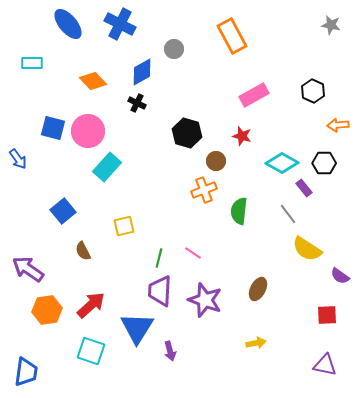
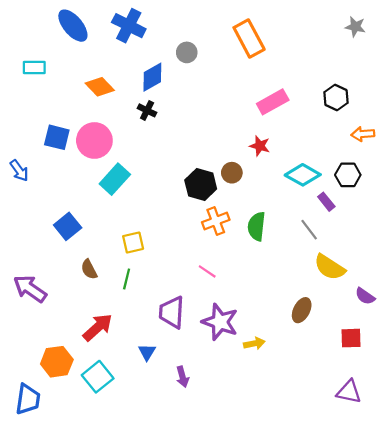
black hexagon: (187, 133) -> (201, 185), moved
orange cross: (204, 190) -> (216, 221), moved
green line: (159, 258) -> (127, 279), moved
brown ellipse: (258, 289) -> (302, 310), moved
orange hexagon: (47, 310) -> (57, 362), moved
blue triangle: (137, 328) -> (147, 352), size x0.5
yellow arrow: (256, 343) -> (254, 343), moved
cyan square: (91, 351) -> (98, 377), turned 32

